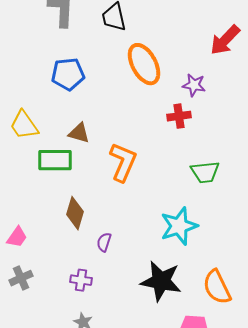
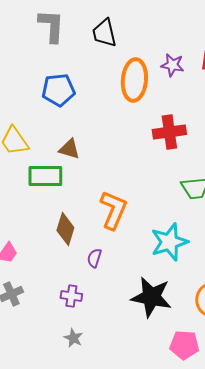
orange ellipse: (144, 64) -> (134, 80), turned 33
purple star: (194, 85) -> (172, 65), moved
red cross: (179, 116) -> (169, 132), size x1.4
orange L-shape: (123, 162) -> (113, 210), moved

